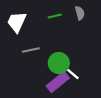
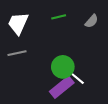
gray semicircle: (80, 13) -> (92, 21), moved, turned 56
gray line: (31, 50) -> (17, 53), moved

